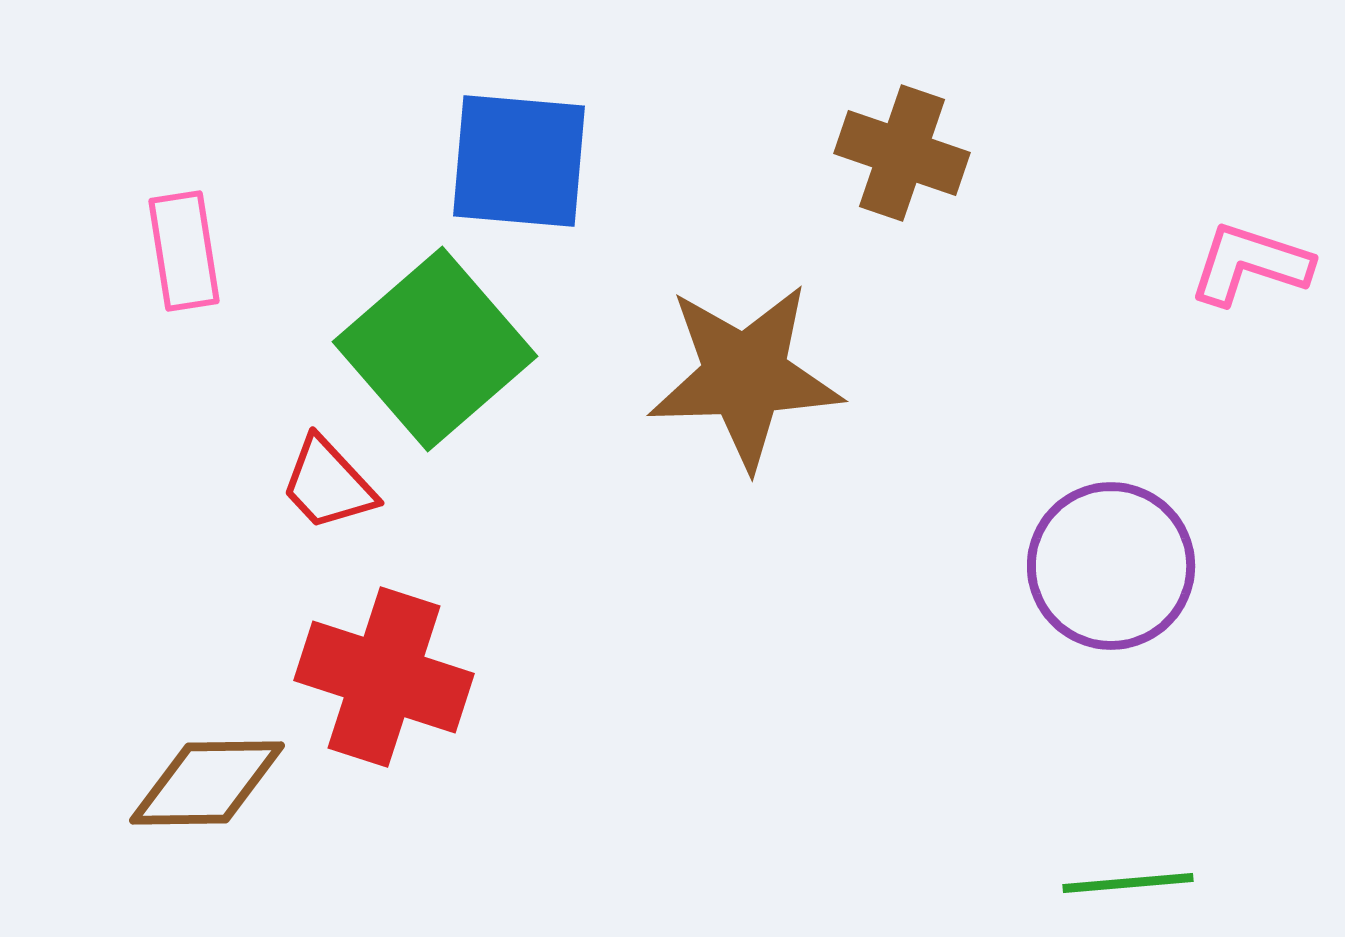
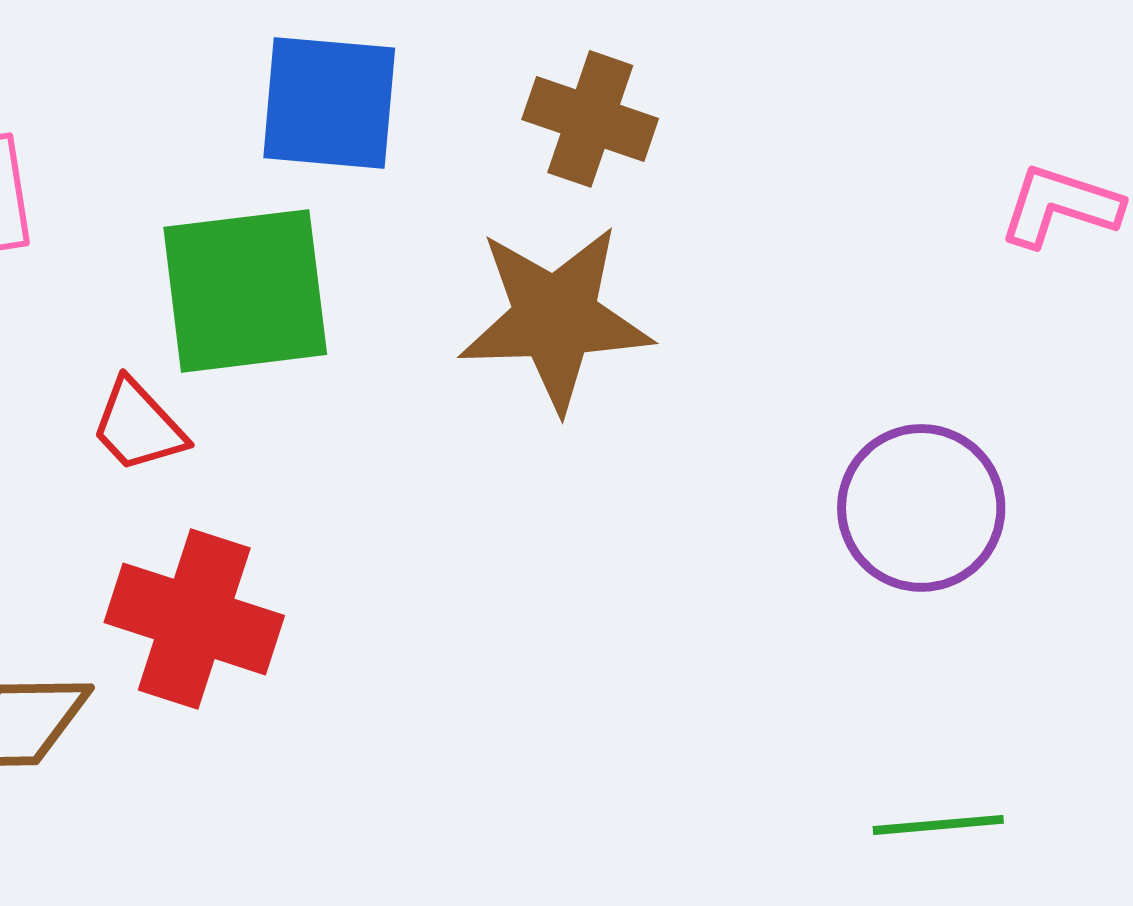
brown cross: (902, 153) -> (590, 119), moved
green square: (435, 349) -> (245, 291), turned 34

